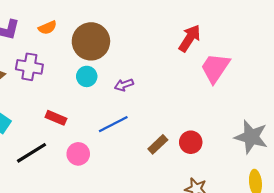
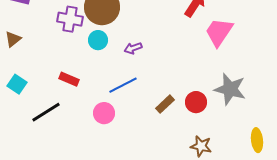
purple cross: (29, 67) -> (70, 19), moved
gray star: (251, 137) -> (230, 89), moved
pink circle: (78, 154) -> (104, 113), moved

